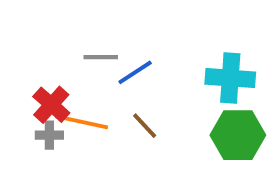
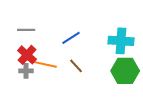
gray line: (101, 57) -> (26, 30), moved

